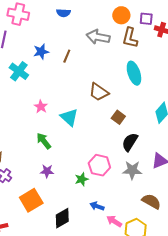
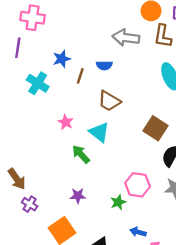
blue semicircle: (63, 13) -> (104, 65), moved
brown line: (67, 56) -> (80, 76), moved
brown trapezoid: (99, 92) -> (109, 101), moved
brown square: (118, 117) -> (156, 128), size x1.5
green arrow: (44, 141) -> (81, 154), moved

